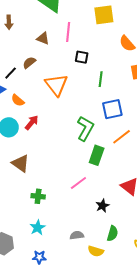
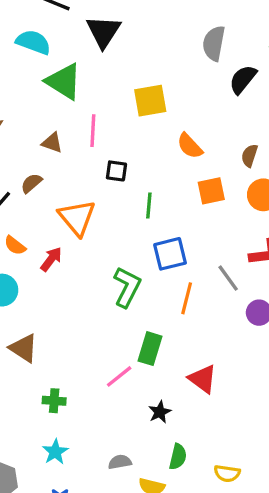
red arrow: (32, 123) -> (51, 259), moved
orange line: (122, 137) -> (187, 298), turned -36
green rectangle: (97, 155) -> (150, 349), moved

